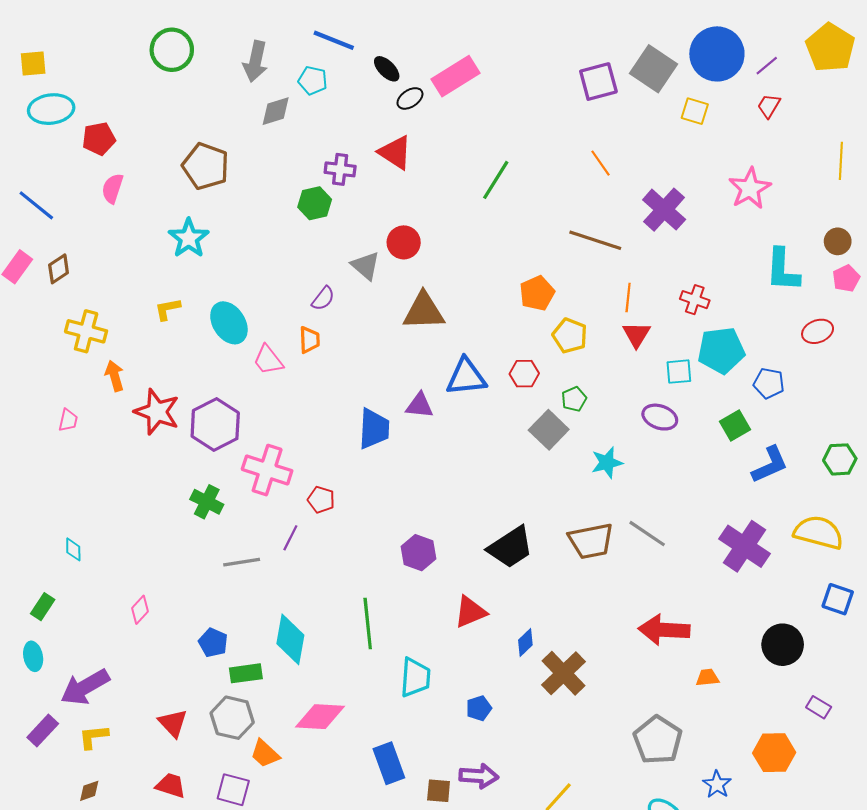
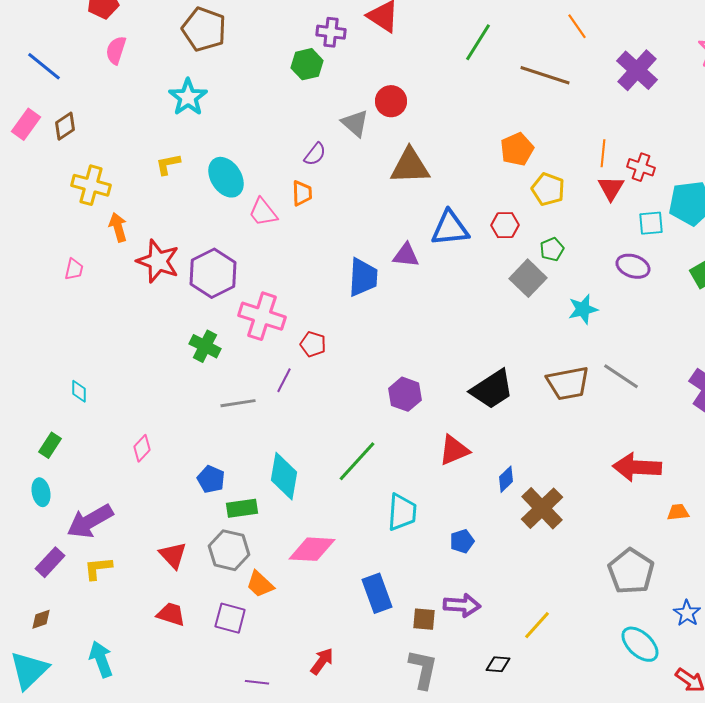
brown line: (595, 240) -> (545, 75), moved
red cross: (695, 300) -> (641, 167), moved
green line: (368, 624) -> (357, 461), turned 48
brown diamond: (89, 791) -> (41, 619), moved

